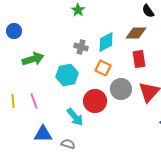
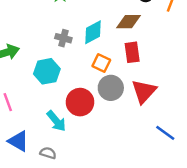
orange square: (103, 68) -> (101, 63), moved
blue triangle: (43, 134) -> (18, 141), turned 30

